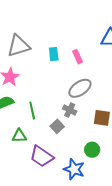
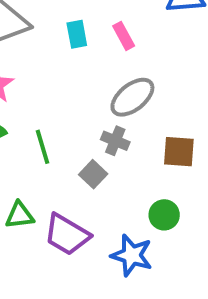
green triangle: (19, 136) -> (20, 215), moved

